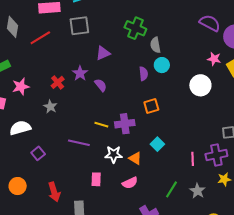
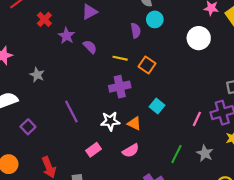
red cross: (58, 82) -> (44, 19), moved
orange square: (151, 106) -> (147, 65), turned -35
yellow line: (101, 125) -> (120, 58), moved
purple line: (79, 143) -> (71, 112), turned 55
pink line: (193, 159) -> (197, 119), turned 32
pink rectangle: (96, 179) -> (94, 150), turned 56

